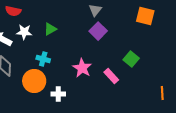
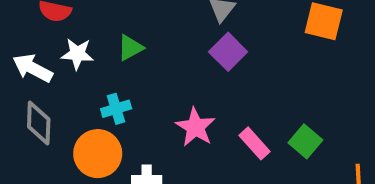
cyan cross: (43, 59) -> (116, 109), turned -32
green square: (131, 59) -> (305, 141), moved

